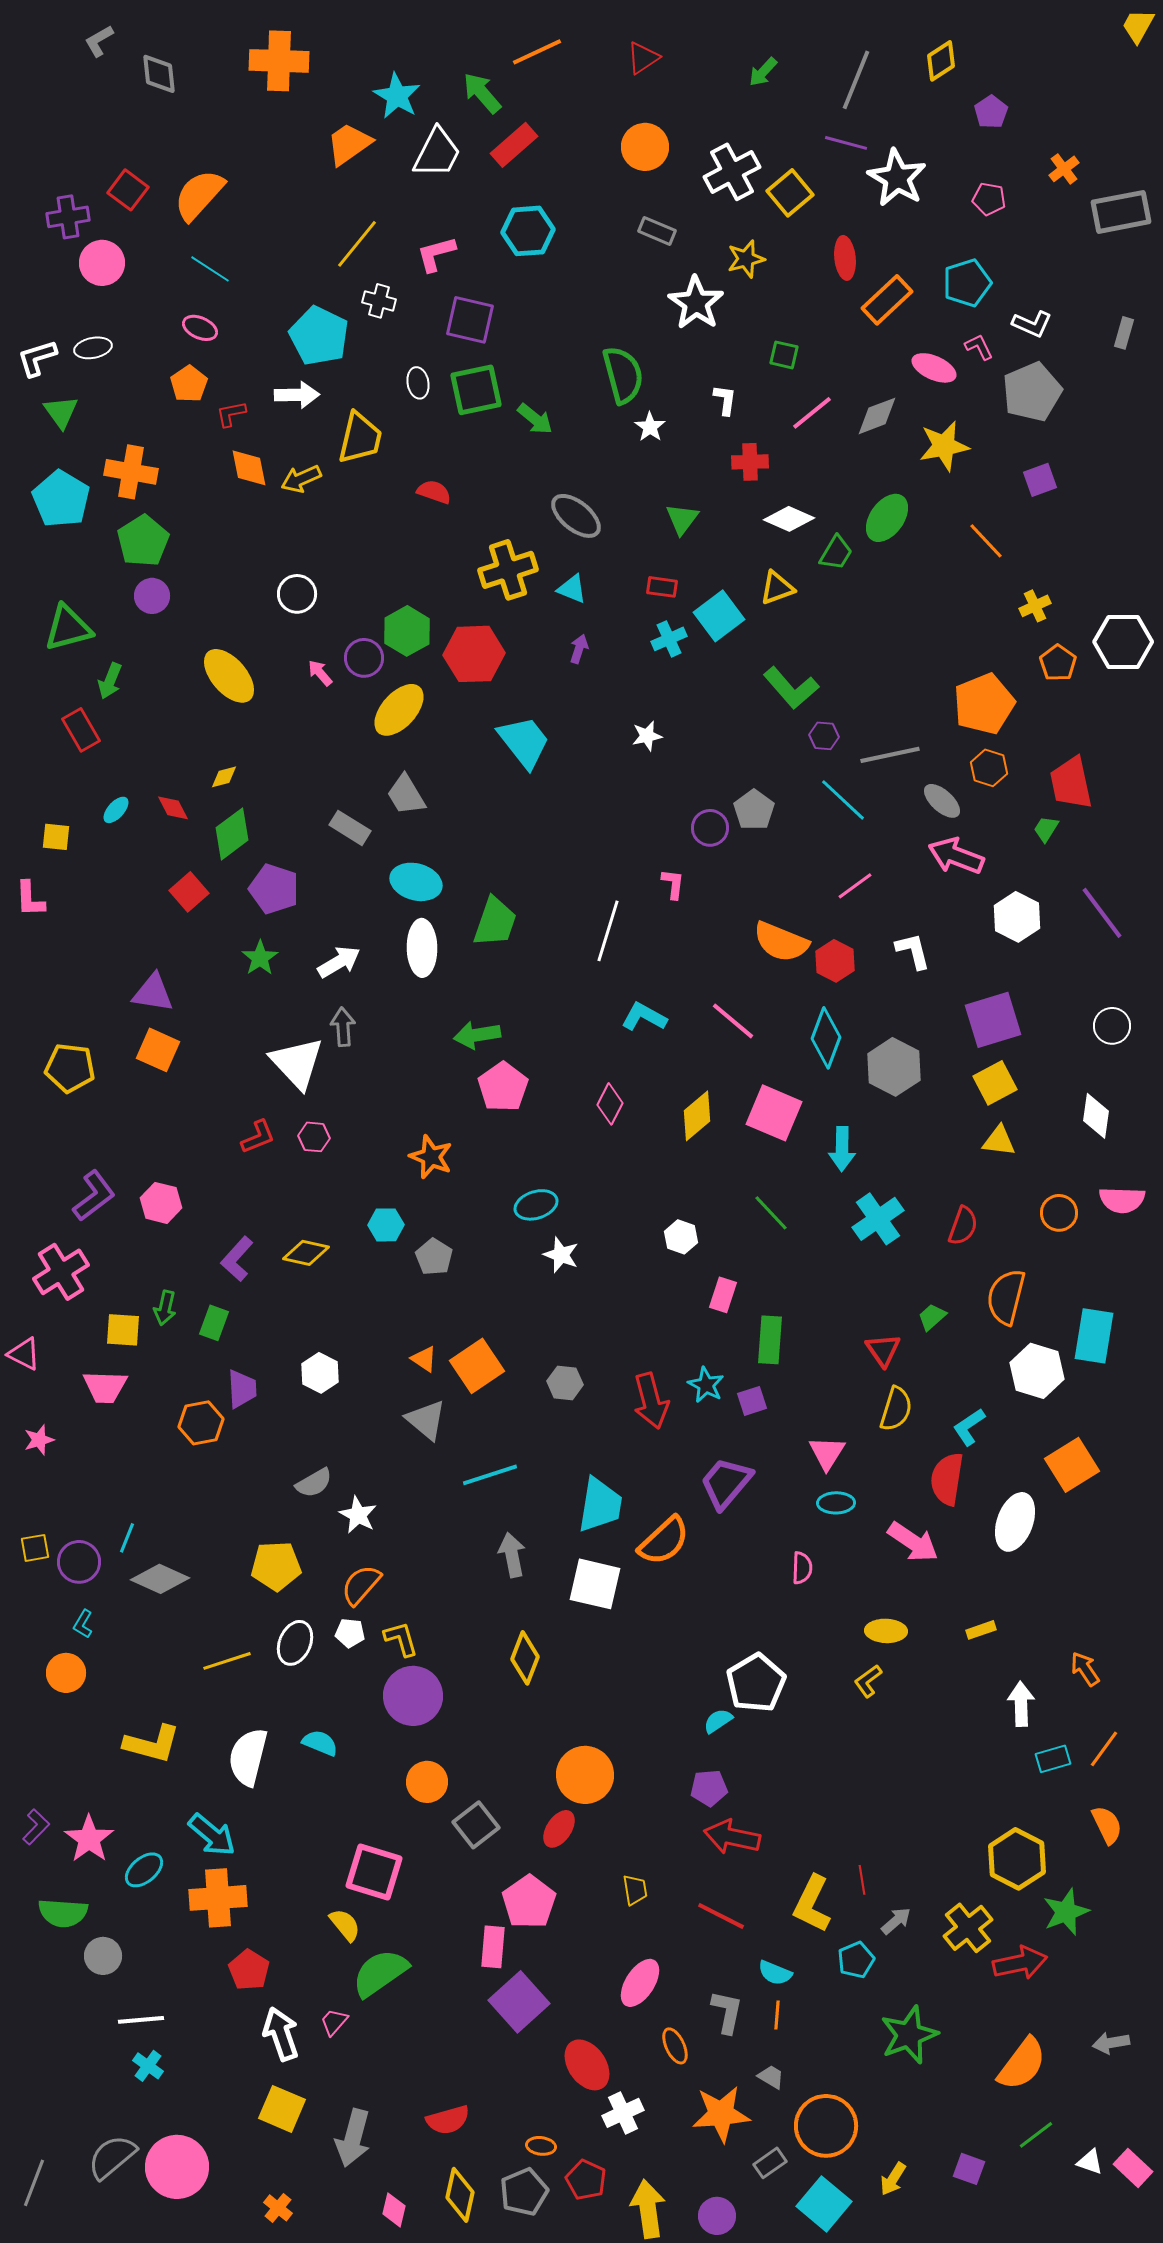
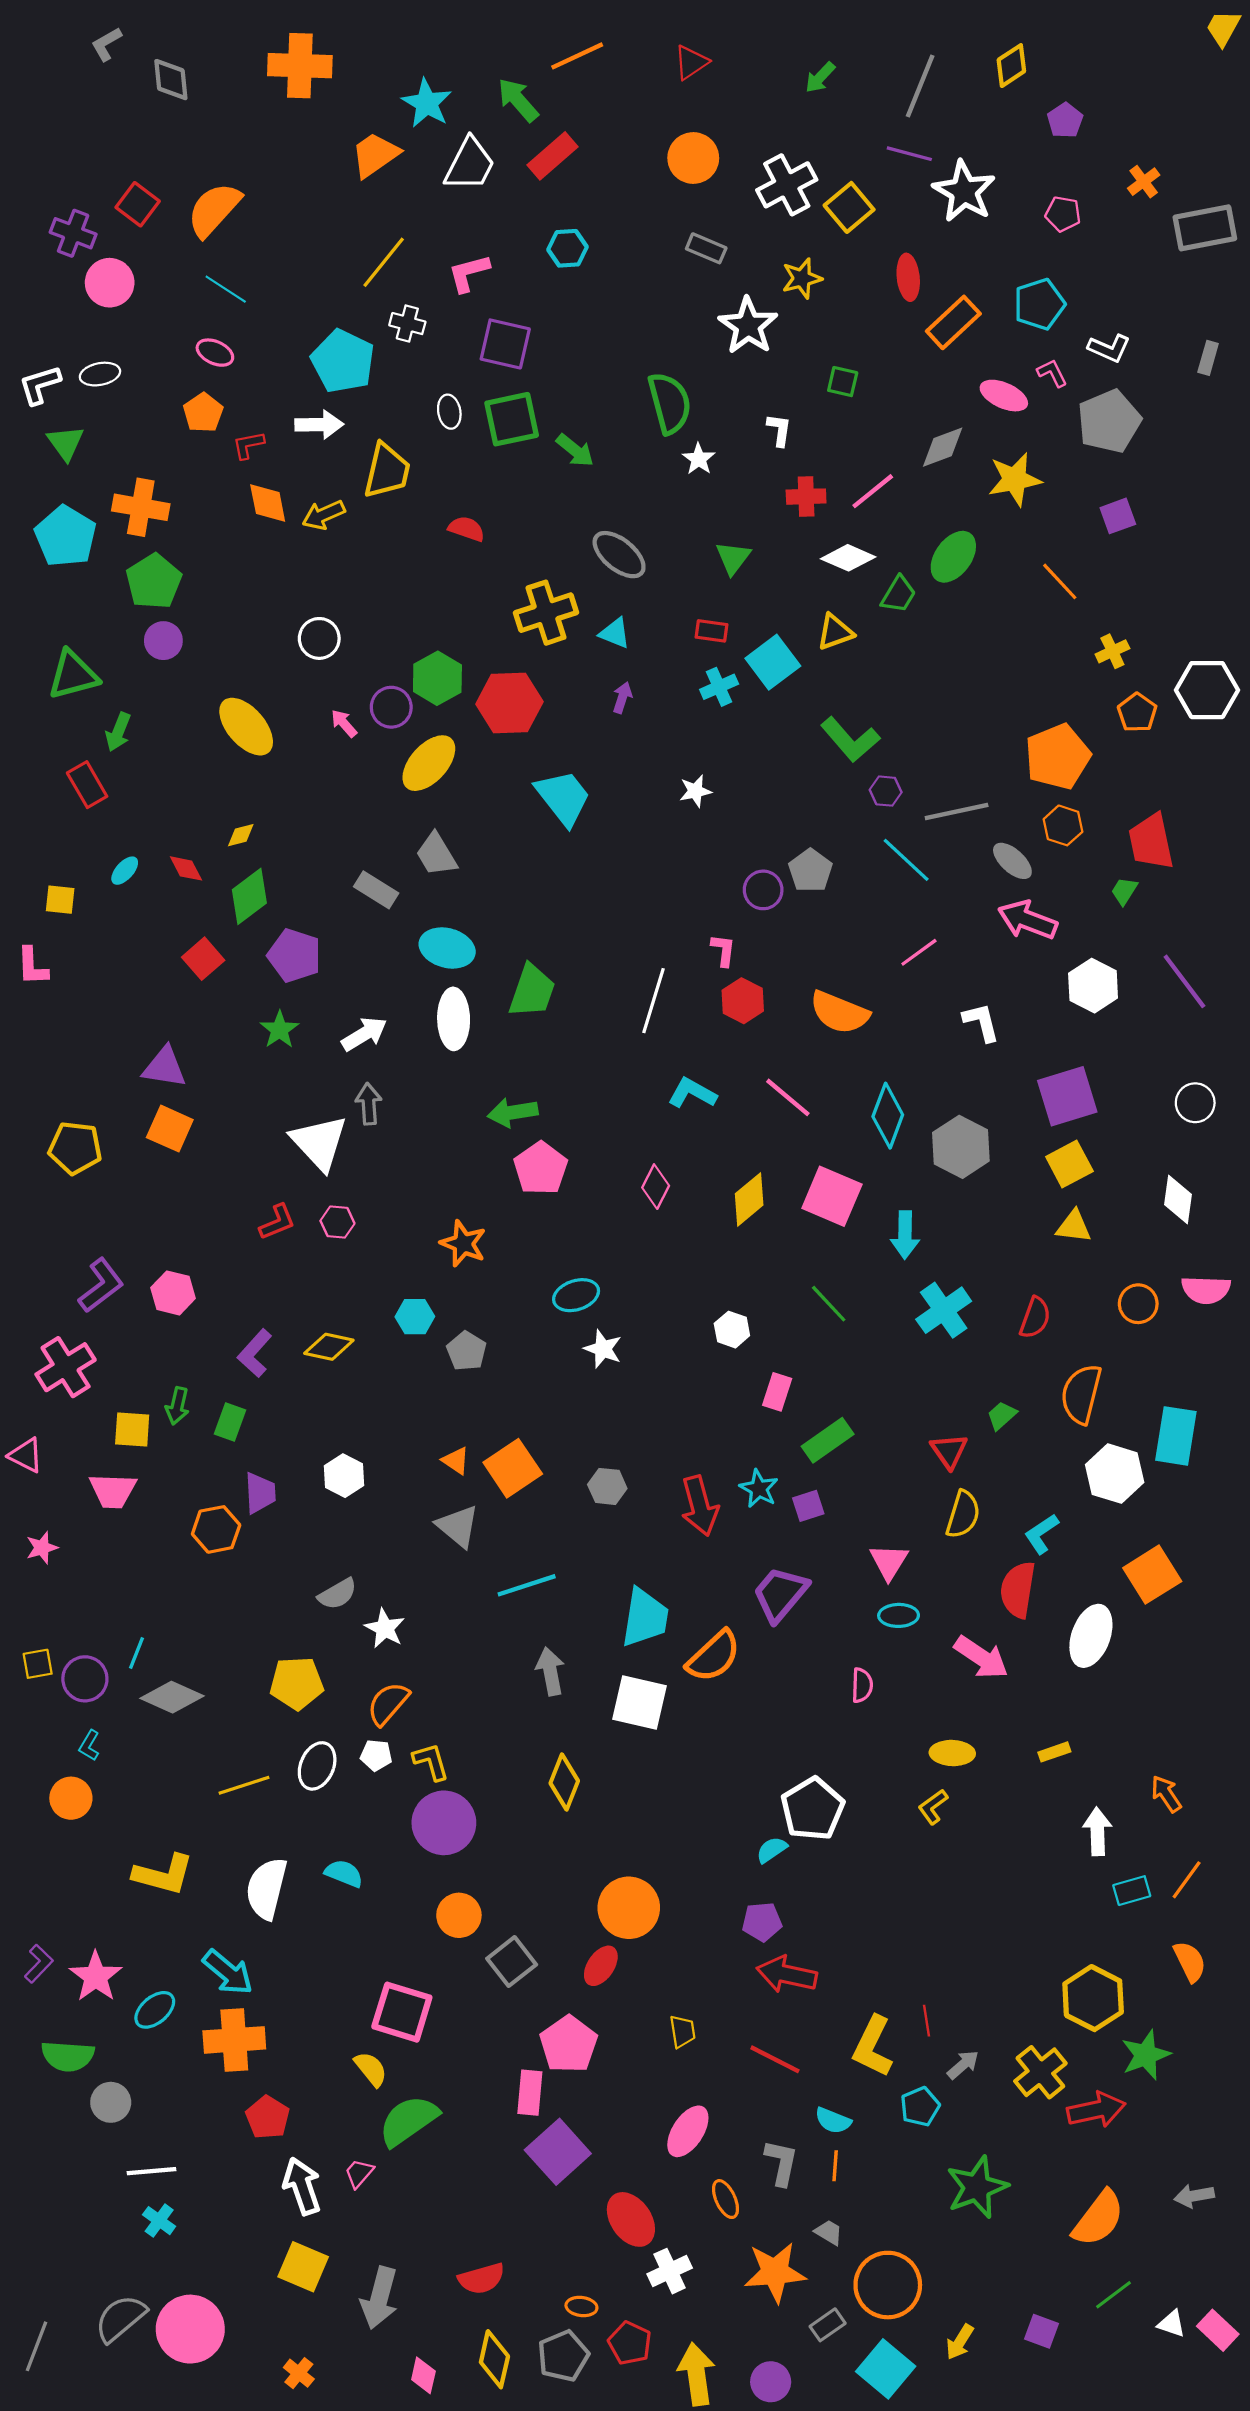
purple cross: (68, 217) -> (73, 233), turned 30
cyan hexagon: (528, 231) -> (567, 248), size x0.7
pink line: (812, 413) -> (873, 491), moved
red hexagon: (835, 961) -> (743, 1001), moved
green rectangle: (770, 1340) -> (828, 1440), turned 51

